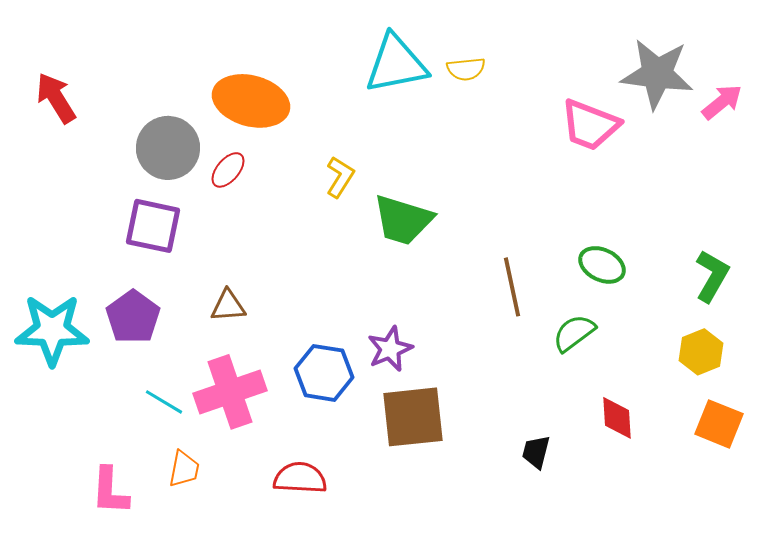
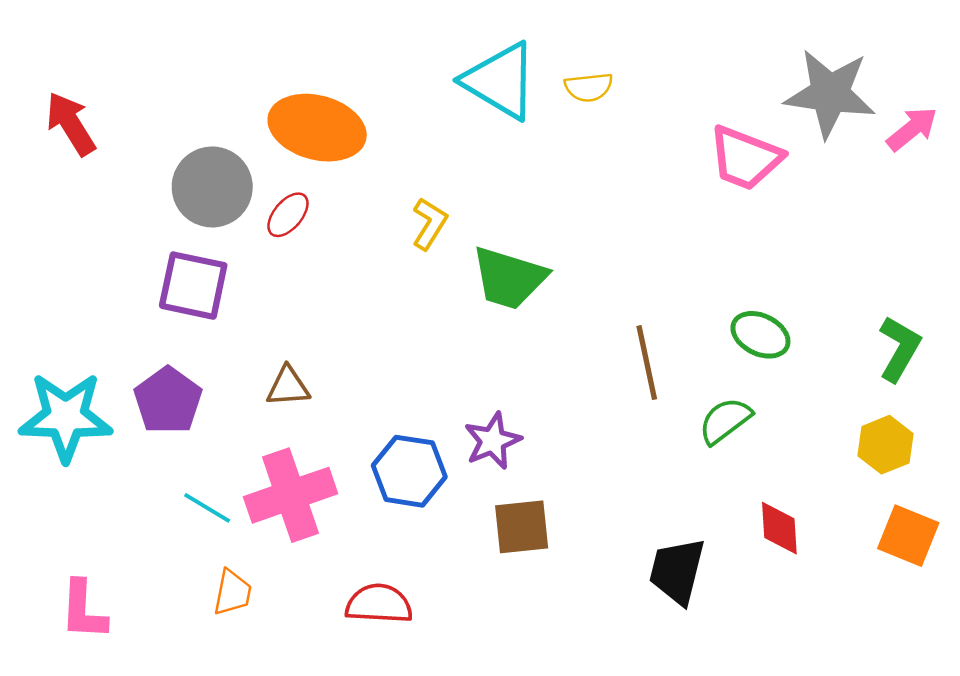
cyan triangle: (396, 64) -> (500, 81), turned 42
brown square: (413, 417) -> (522, 527), size x0.7
black trapezoid: (536, 452) -> (677, 571), size x1.6
pink L-shape: (110, 491) -> (83, 610), moved

